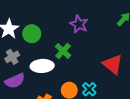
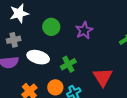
green circle: (32, 34) -> (51, 27), moved
green cross: (63, 51) -> (68, 64), moved

